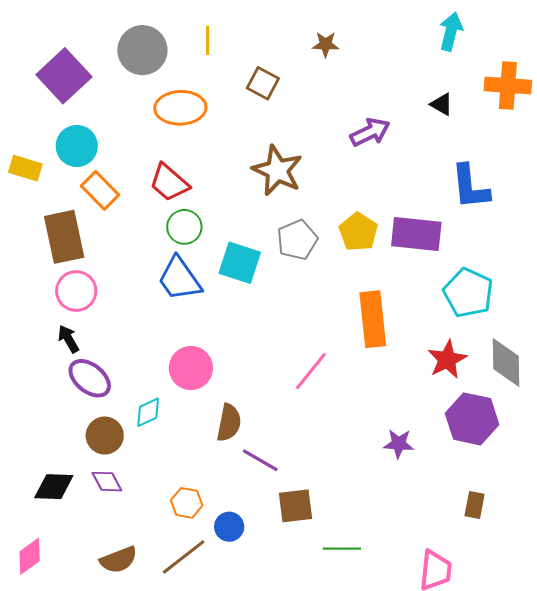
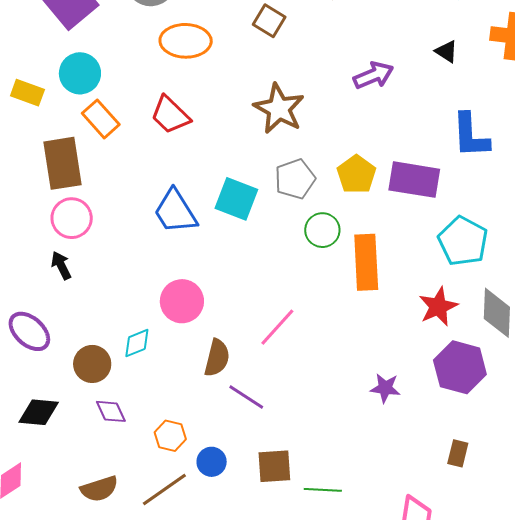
green circle: (184, 227) -> (322, 230), moved
pink line: (311, 371) -> (277, 327), moved
purple ellipse: (90, 378) -> (29, 331), moved
purple diamond: (107, 482) -> (111, 411), moved
brown square: (296, 506) -> (274, 466), moved

